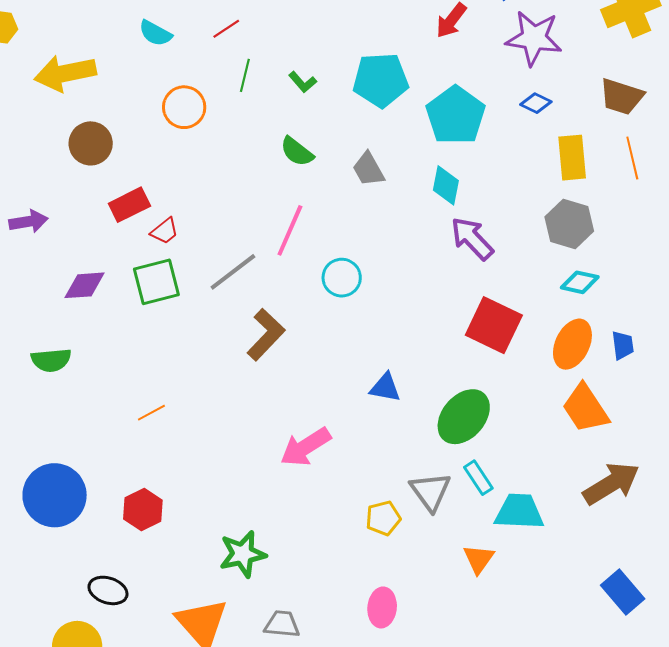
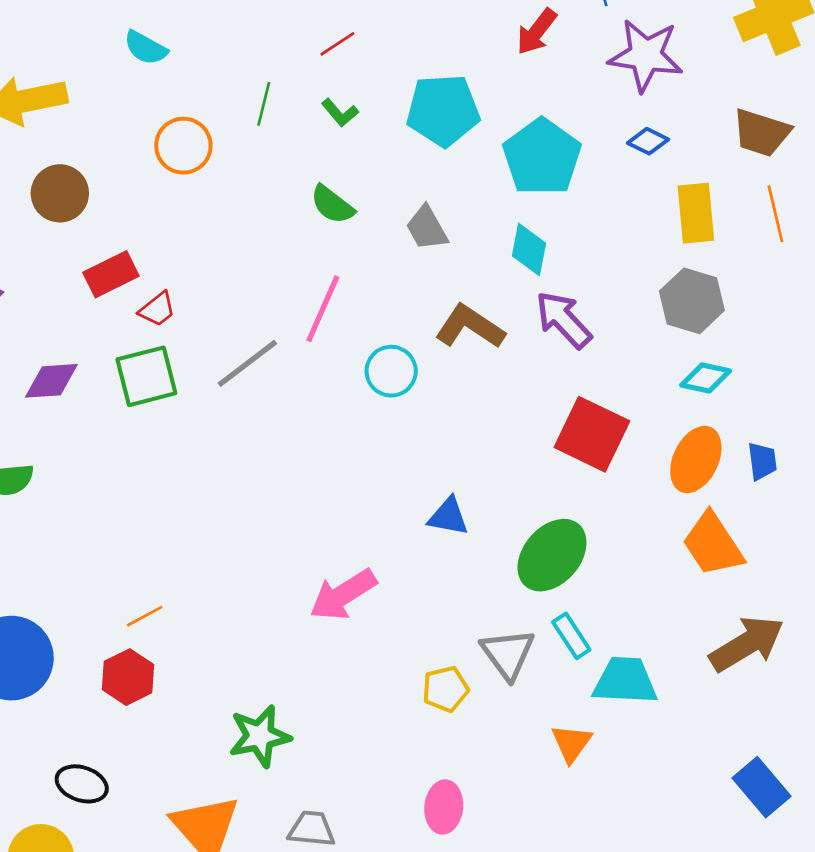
red line: (226, 29) -> (337, 44), moved
brown L-shape: (266, 335) -> (470, 327), moved, turned -100
orange line: (151, 413) -> (145, 616), moved

